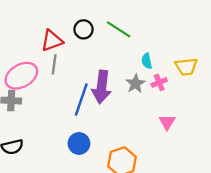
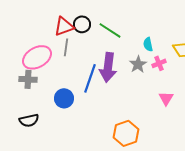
black circle: (84, 29) -> (82, 24), moved
green line: (119, 29) -> (110, 30), moved
blue circle: (79, 143) -> (64, 98), moved

